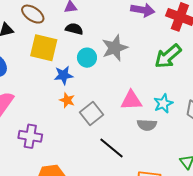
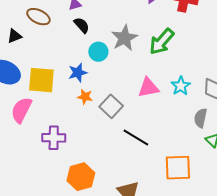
black semicircle: (74, 29) -> (82, 25), turned 42
yellow square: (44, 48) -> (41, 80), moved
green arrow: (168, 56) -> (162, 42), moved
gray semicircle: (147, 125) -> (200, 118), moved, turned 108

